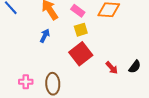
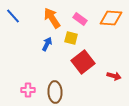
yellow square: (81, 30) -> (71, 38), moved, turned 32
red arrow: (112, 68) -> (114, 76), turned -32

